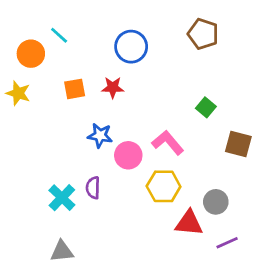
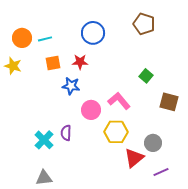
cyan line: (59, 35) -> (45, 39), moved, turned -56
blue star: (100, 136) -> (71, 86), moved
red triangle: (189, 223) -> (134, 158), turned -45

